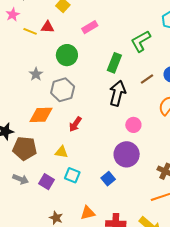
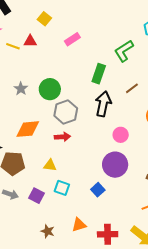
green circle: (67, 55) -> (50, 89), moved
gray hexagon: (63, 90) -> (66, 112), moved
red arrow: (75, 124) -> (62, 137), turned -126

